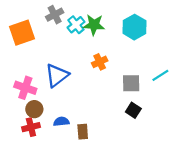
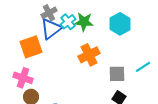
orange square: (22, 33) -> (31, 47), moved
orange cross: (100, 62) -> (89, 55), size x1.5
blue triangle: (57, 75) -> (51, 29), moved

